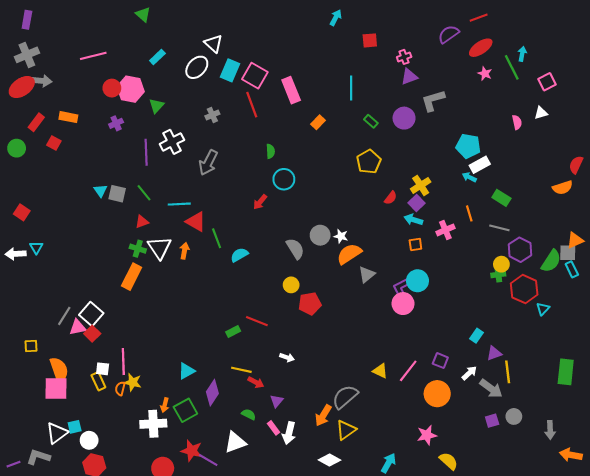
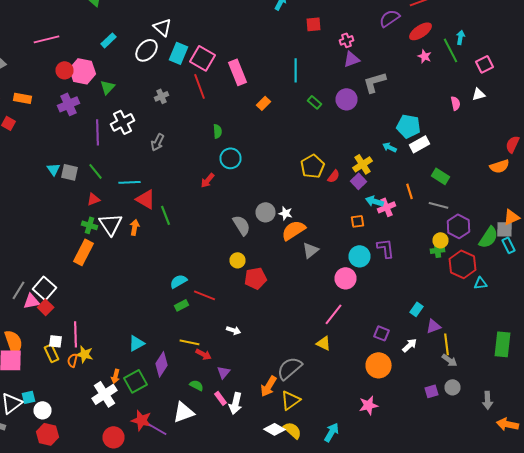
purple cross: (116, 123) -> (68, 104), size x1.5
yellow pentagon: (369, 162) -> (312, 166), moved
gray arrow: (208, 163) -> (158, 142), size x0.7
cyan arrow: (469, 177) -> (390, 147), moved
cyan arrow: (413, 220) -> (374, 201), moved
cyan semicircle: (239, 255) -> (178, 281), moved
purple L-shape: (402, 287) -> (386, 248), moved, turned 110
cyan triangle: (543, 309) -> (480, 283), turned 40
pink line: (408, 371) -> (334, 314), moved
gray arrow: (491, 388) -> (450, 360), moved, size x0.7
white cross: (153, 424) -> (104, 394), turned -30
yellow semicircle: (449, 461) -> (292, 430), moved

